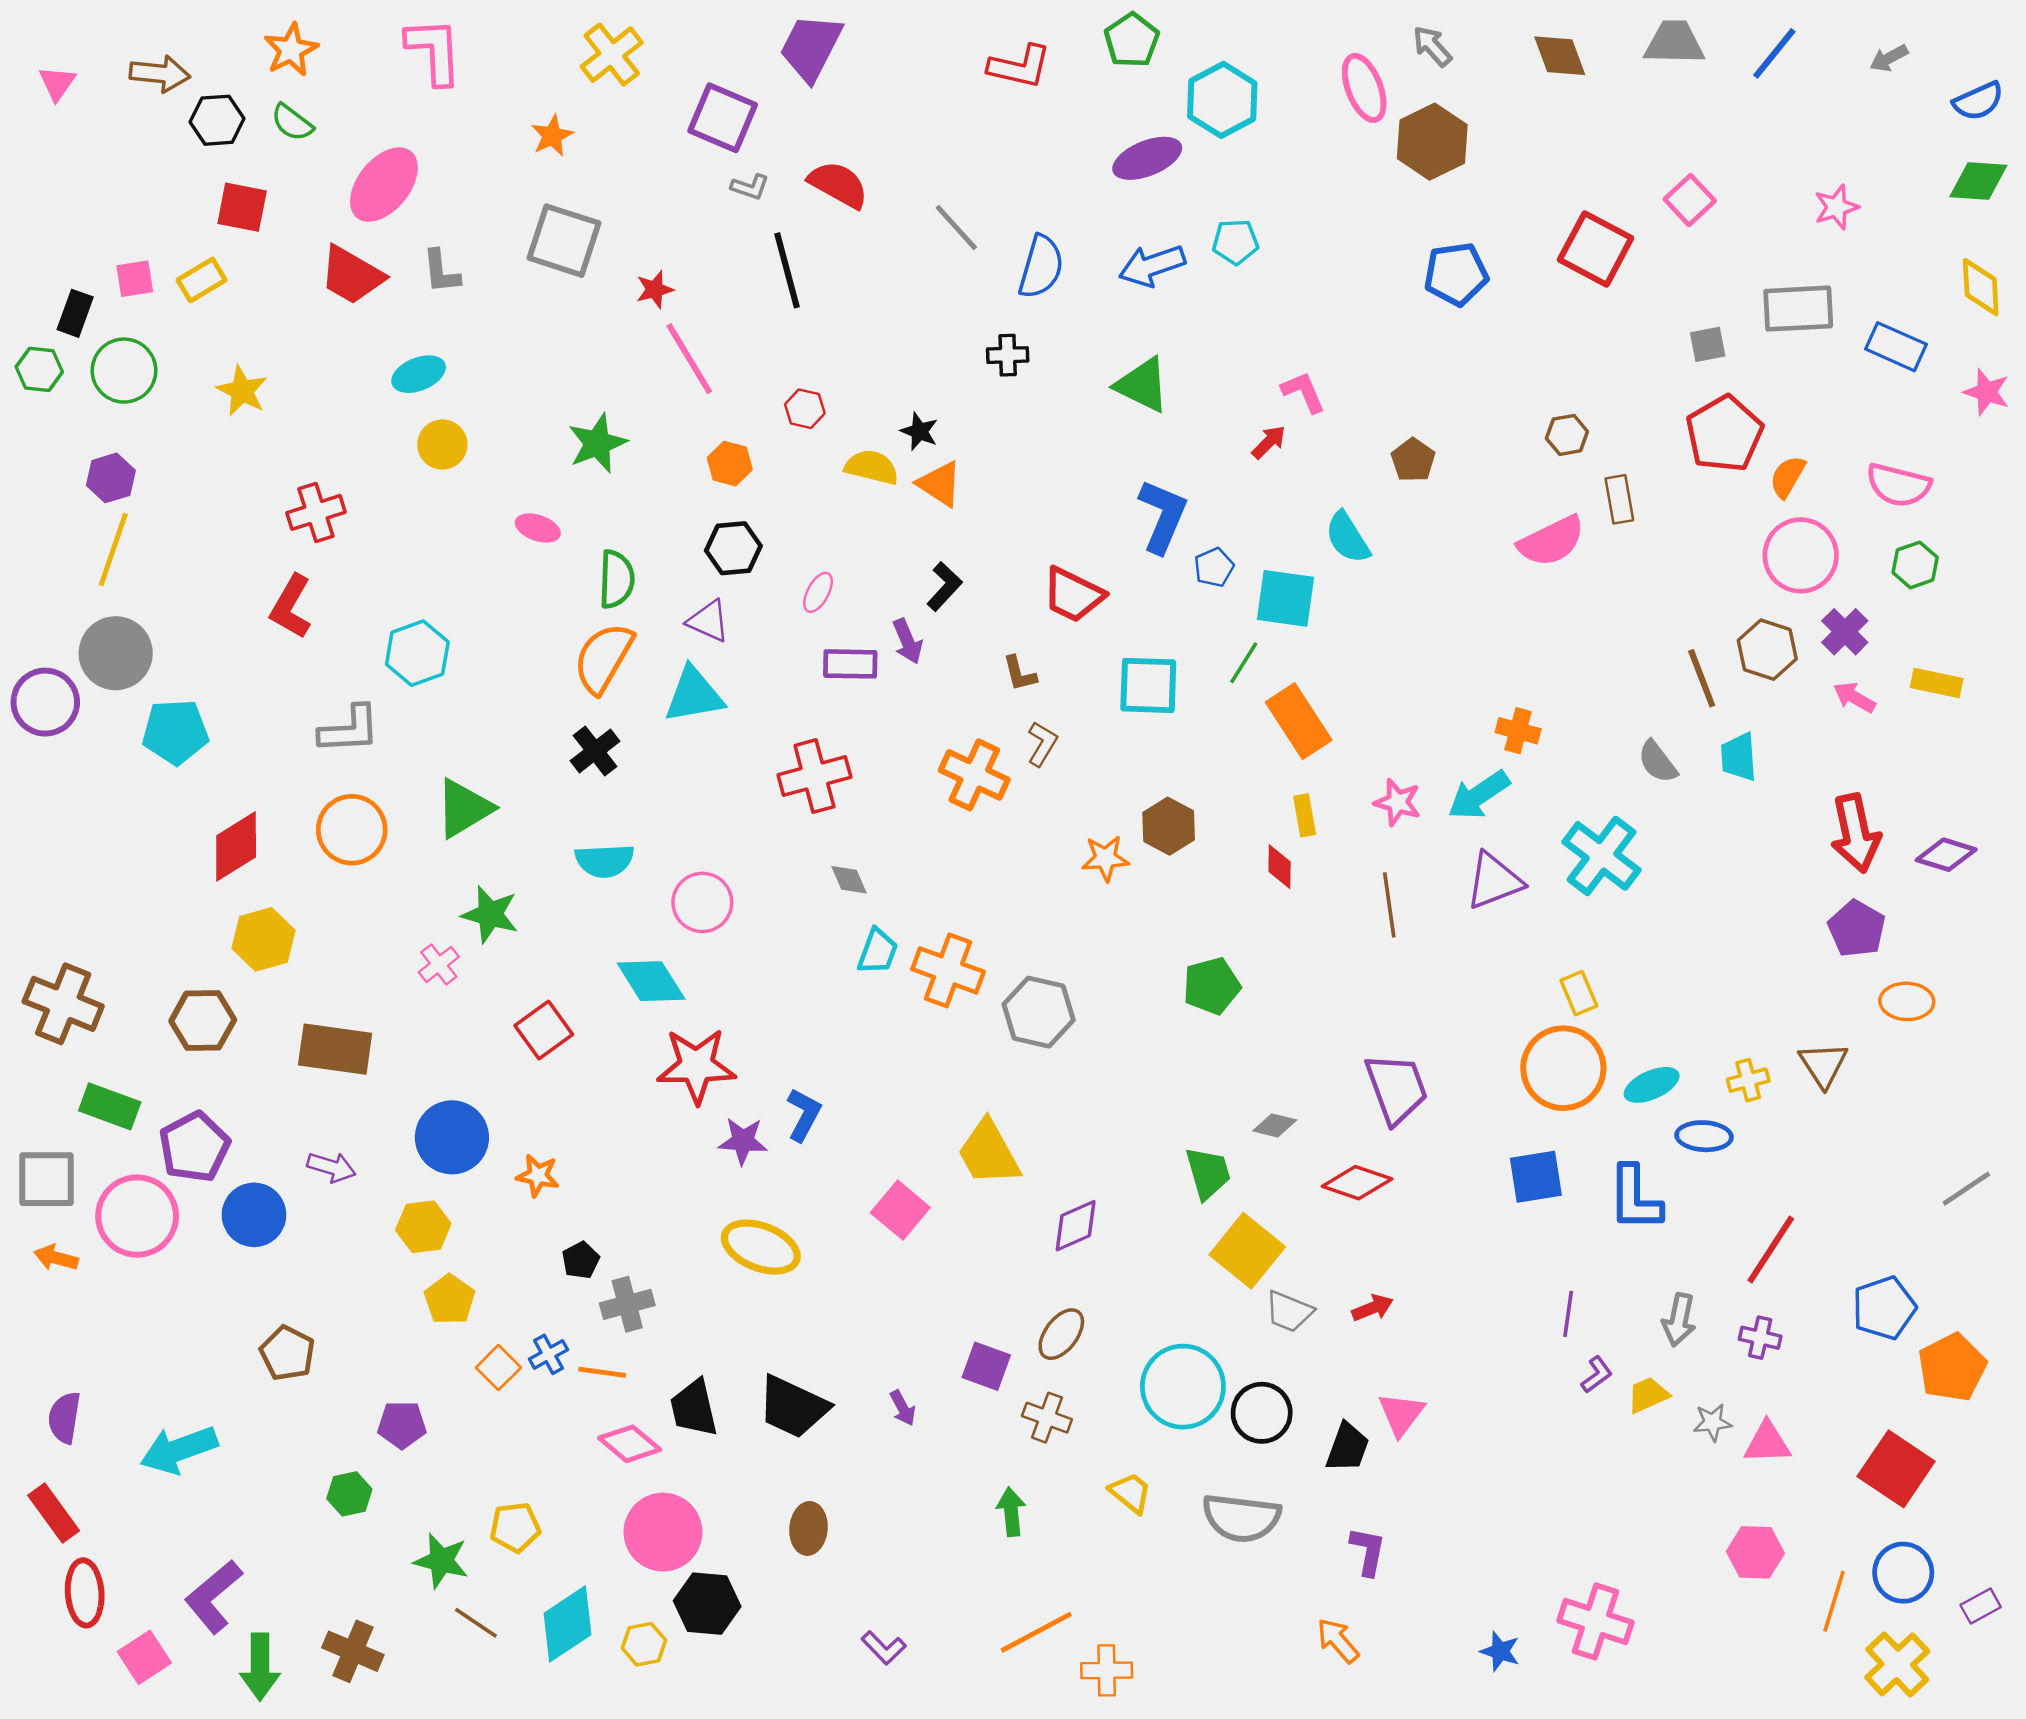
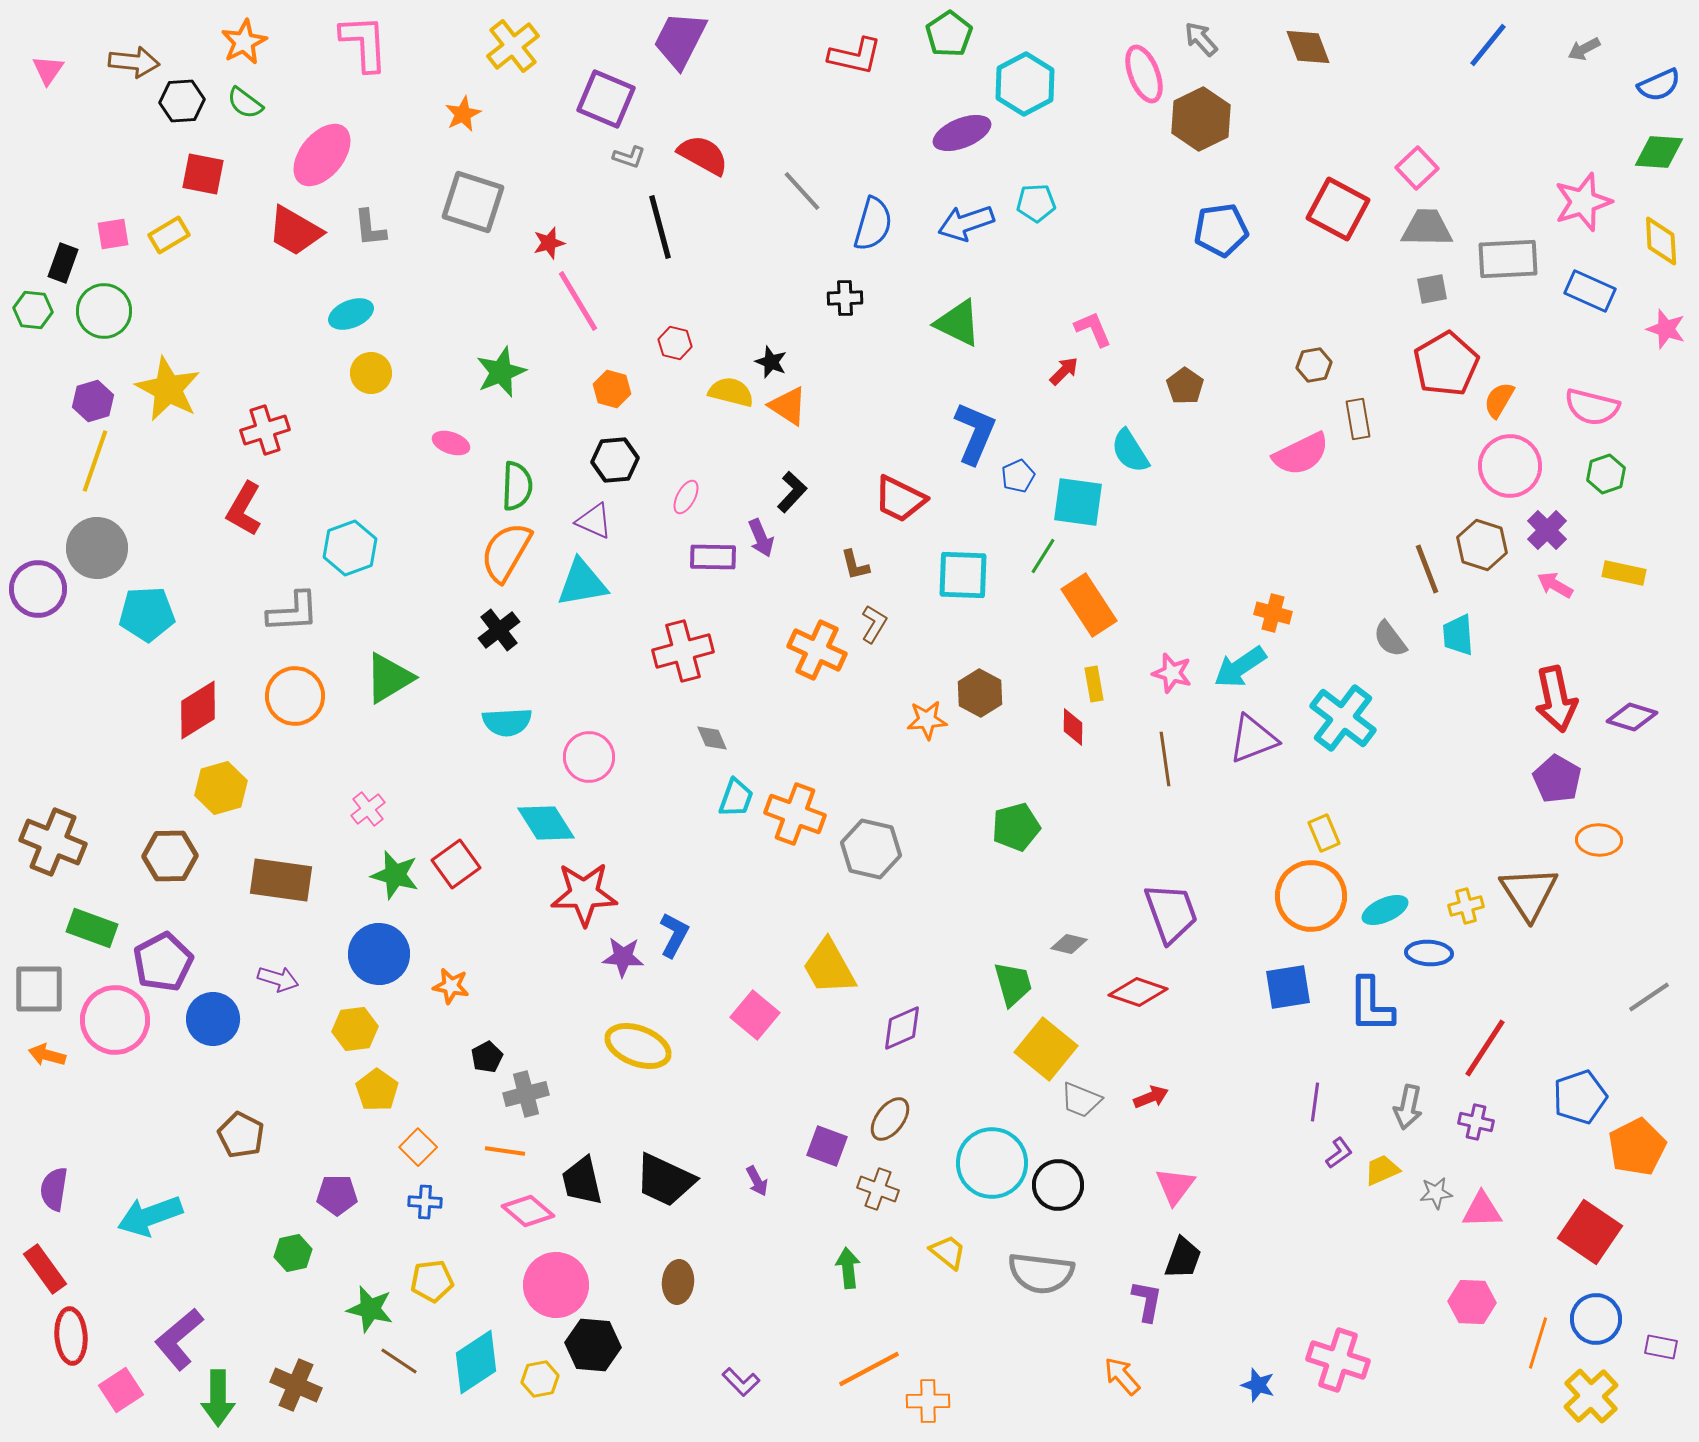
gray trapezoid: (1674, 43) -> (1427, 228), moved
pink star: (1836, 207) -> (1583, 202), moved, size x1.5
yellow star: (242, 391) -> (168, 389), moved, size x1.5
green star: (490, 914) -> (395, 875), moved
brown triangle: (1823, 1065) -> (1529, 893), size x1.4
blue cross: (549, 1354) -> (425, 1202), moved, turned 32
black trapezoid: (1347, 1447) -> (1183, 1258), moved
purple rectangle: (1981, 1606) -> (1661, 1347), turned 40

